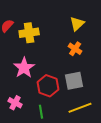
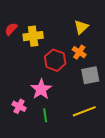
pink star: (24, 68) -> (41, 89), moved
gray square: (74, 81) -> (90, 75), moved
red hexagon: (48, 86) -> (55, 60), moved

